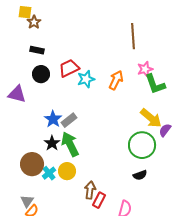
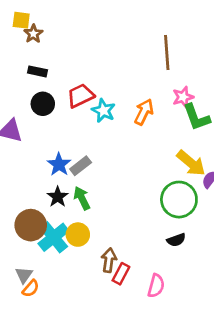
cyan star: (86, 79) -> (103, 111), turned -30
green arrow: (70, 144) -> (82, 198), size x0.7
cyan cross: (49, 173) -> (54, 237), size x1.6

